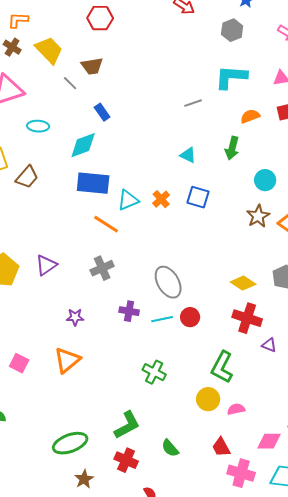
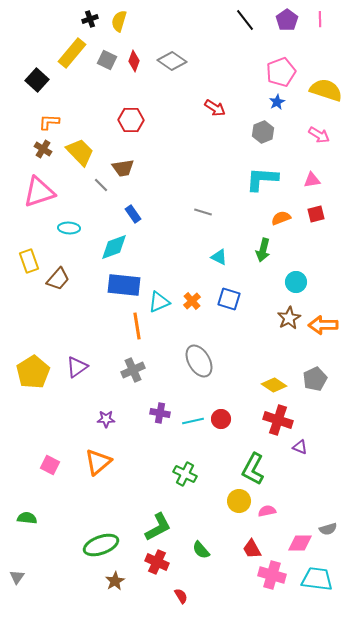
gray line: (193, 103) -> (203, 212), moved, turned 36
orange line: (106, 224) -> (137, 326), turned 48
gray ellipse: (168, 282) -> (199, 361), moved

